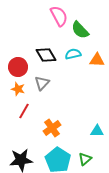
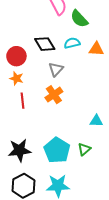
gray triangle: (42, 83) -> (56, 69), moved
red line: (24, 111) -> (23, 101), turned -35
orange cross: (52, 128) -> (54, 95), moved

